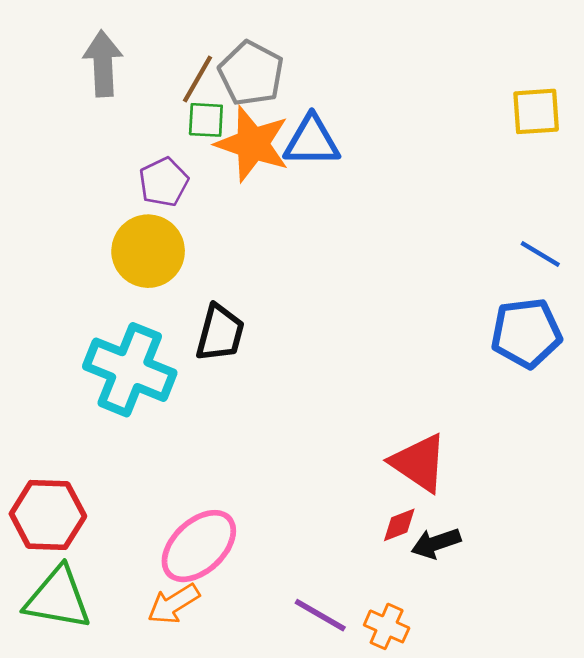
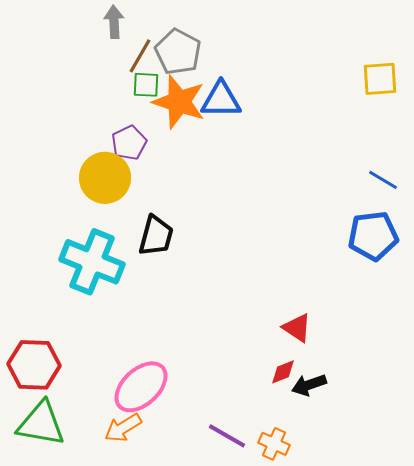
gray arrow: (103, 63) -> (114, 22), moved, size x0.7
purple pentagon: (164, 182) -> (129, 143), moved
red triangle: (419, 463) -> (297, 328), size x0.7

